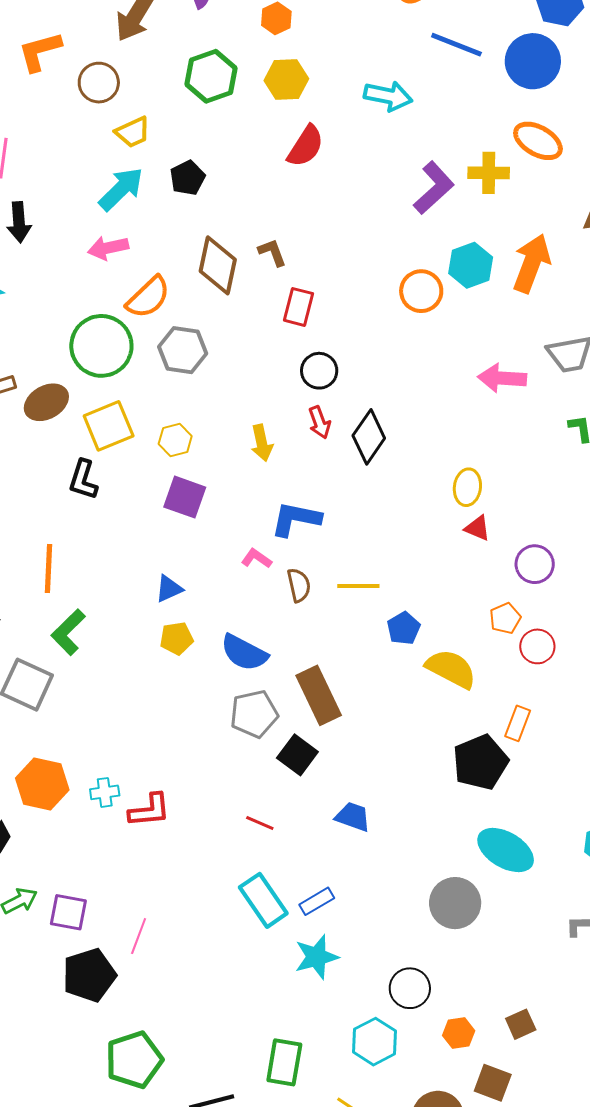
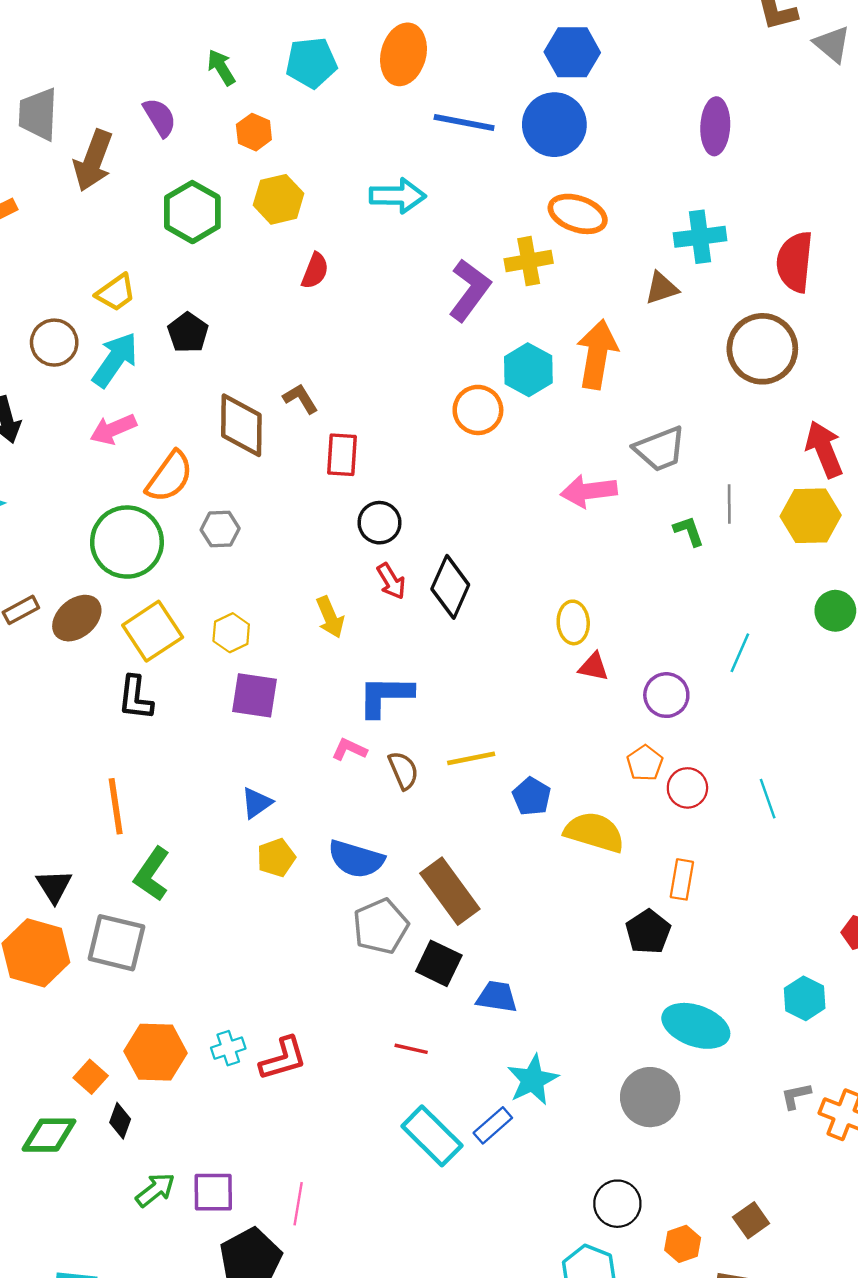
brown circle: (99, 83) -> (54, 343), moved
red semicircle: (306, 146) -> (315, 271), size x0.7
gray hexagon: (183, 350) -> (220, 529), size x0.7
black pentagon: (480, 762) -> (648, 932), size x0.7
blue trapezoid: (353, 817) -> (497, 997), moved
cyan star: (316, 957) -> (533, 1080), moved

